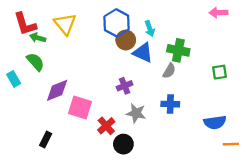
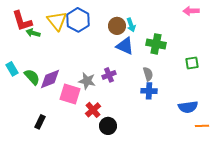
blue hexagon: (117, 23) -> (78, 20), moved
brown circle: (126, 40) -> (117, 26), moved
green semicircle: (35, 62) -> (32, 77), moved
gray semicircle: (169, 71) -> (148, 74), moved, turned -48
gray star: (136, 113) -> (87, 81), moved

